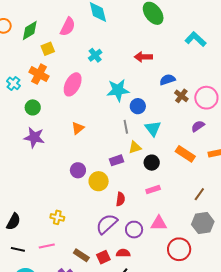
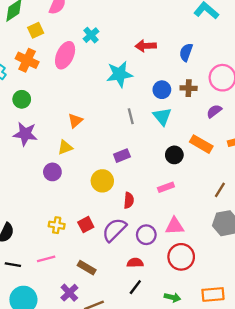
red arrow: (143, 57) -> (146, 46), moved
blue semicircle: (167, 80) -> (186, 52), moved, turned -49
pink ellipse: (73, 84) -> (65, 55), moved
brown cross: (181, 96) -> (189, 88), moved, turned -32
blue circle: (138, 106) -> (162, 90), moved
yellow triangle: (135, 147) -> (65, 147), moved
black circle: (152, 163) -> (174, 155), moved
purple circle: (78, 170) -> (52, 172), moved
red circle: (179, 249) -> (181, 257), moved
red square: (103, 257) -> (86, 225), moved

